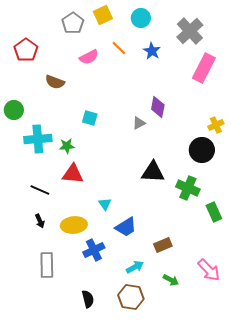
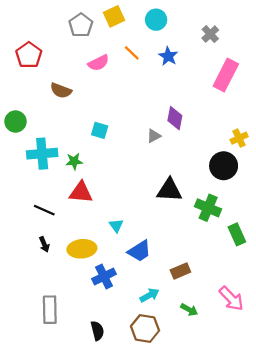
gray cross: (190, 31) -> (210, 34), size x0.6
gray rectangle: (47, 265) -> (50, 310), moved

